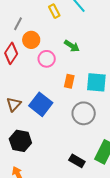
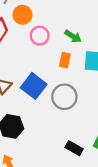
green arrow: (72, 46) -> (73, 36), moved
gray circle: (84, 113) -> (64, 97), moved

